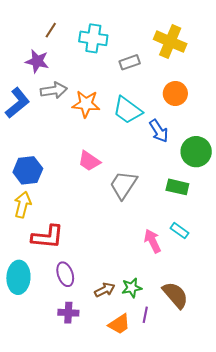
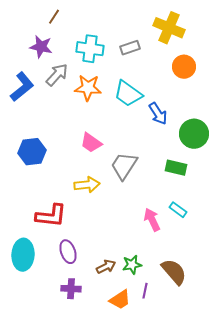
cyan cross: (93, 38) -> (90, 49), moved
gray arrow: (54, 90) -> (57, 75), turned -40
orange circle: (175, 93) -> (184, 67), moved
yellow arrow: (23, 205) -> (87, 185), moved, turned 70

